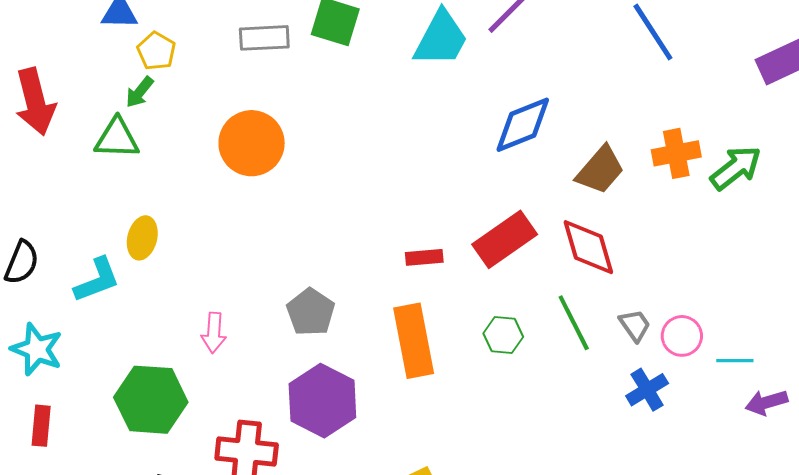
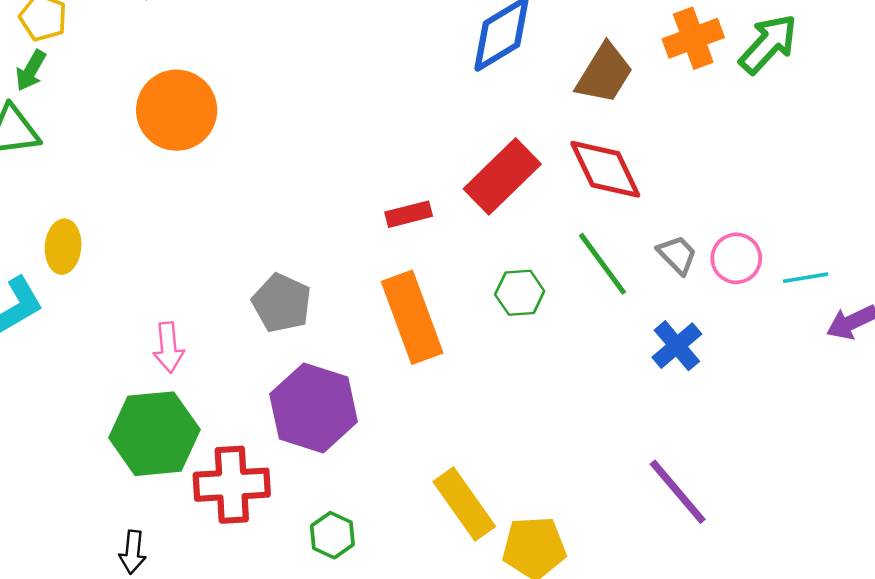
blue cross: (647, 390) -> (677, 346), moved
green hexagon: (151, 400) -> (154, 434), moved

